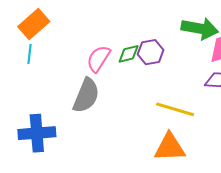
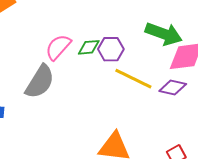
yellow line: (175, 109) -> (133, 79), moved

